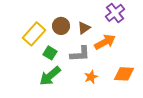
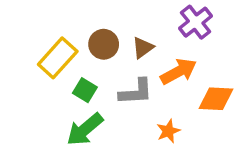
orange diamond: (124, 74) -> (216, 99), moved
orange star: (91, 77) -> (168, 131), moved

